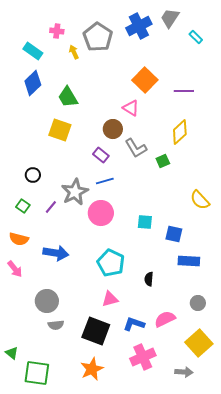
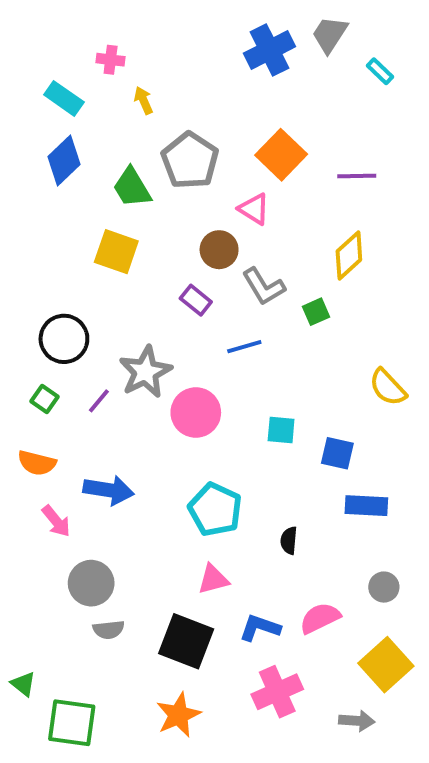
gray pentagon: (98, 37) -> (190, 160), moved
black circle: (33, 175) -> (64, 339), size x1.6
blue line: (105, 181) -> (244, 347), moved
pink arrow: (15, 269) -> (56, 521), moved

